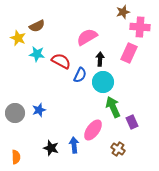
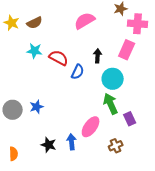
pink semicircle: (87, 37) -> (85, 21), moved
yellow star: (18, 38) -> (12, 23), moved
cyan circle: (103, 82) -> (113, 79), moved
brown cross: (118, 149) -> (116, 146), turned 32

